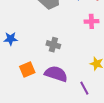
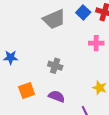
purple semicircle: (56, 74) -> (57, 96), size x0.7

